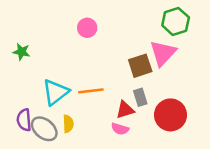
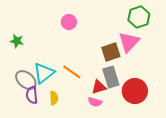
orange line: (91, 91) -> (72, 72), turned 42
gray rectangle: (140, 97) -> (111, 77), size x1.5
purple semicircle: (24, 120) -> (32, 95), moved
gray ellipse: (44, 129) -> (26, 80), moved

